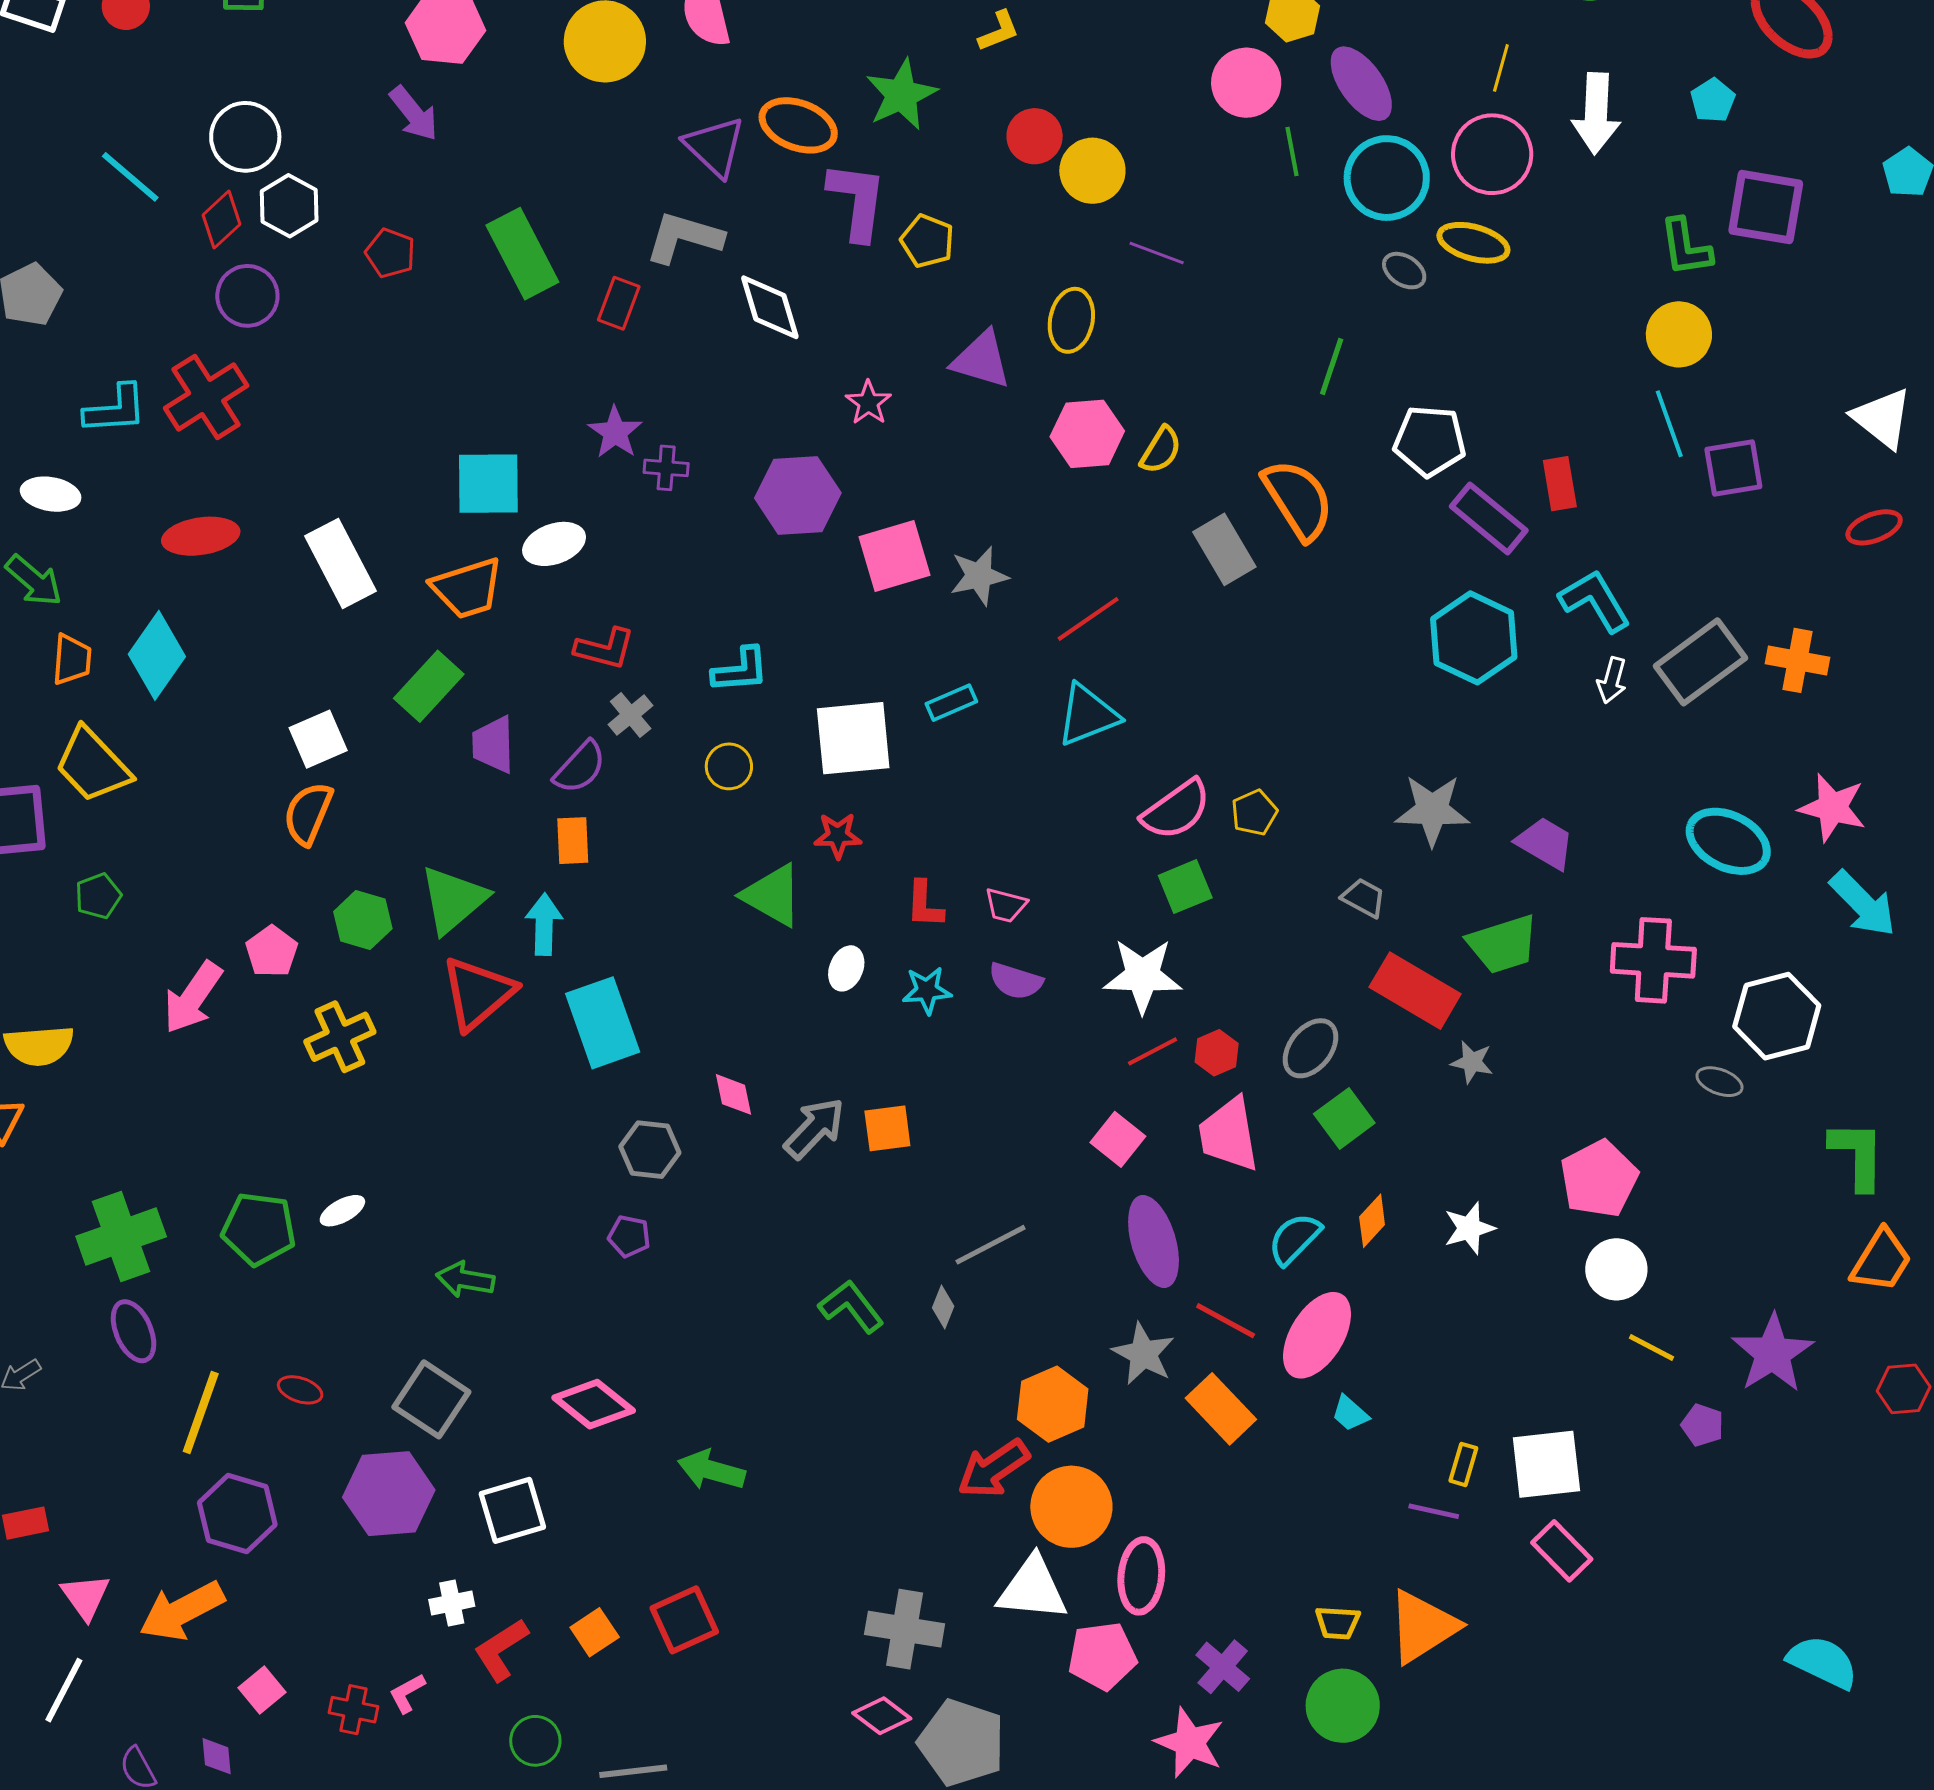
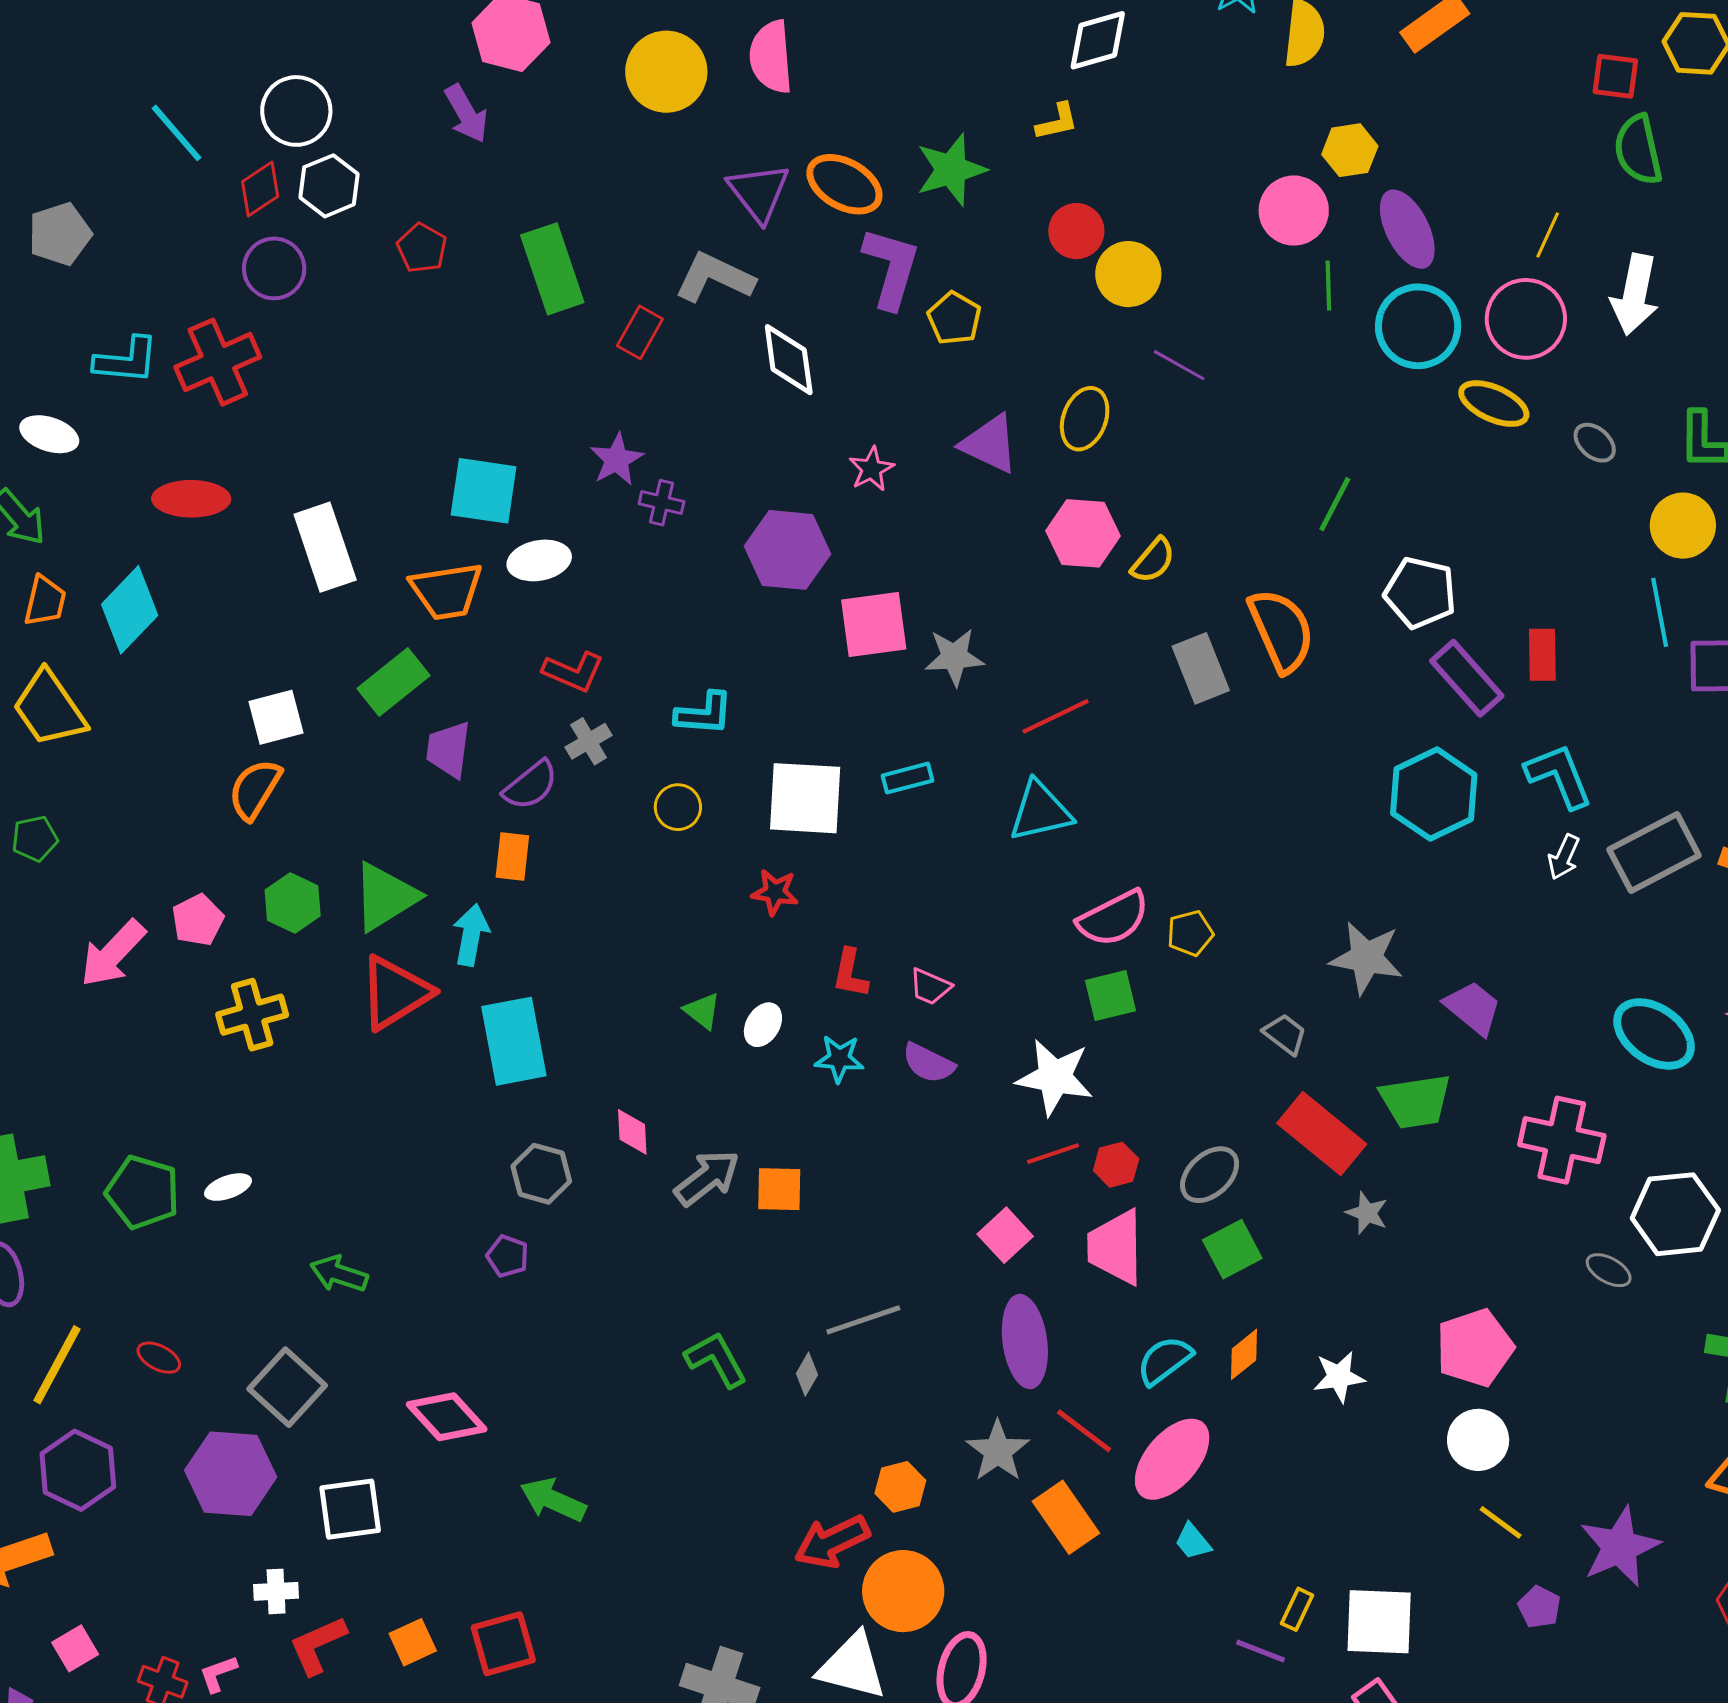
gray ellipse: (1404, 271) -> (1595, 443), moved
green triangle: (772, 895) -> (702, 1011), moved, size x0.6
orange hexagon: (1053, 1404) -> (900, 1487), size x0.7

